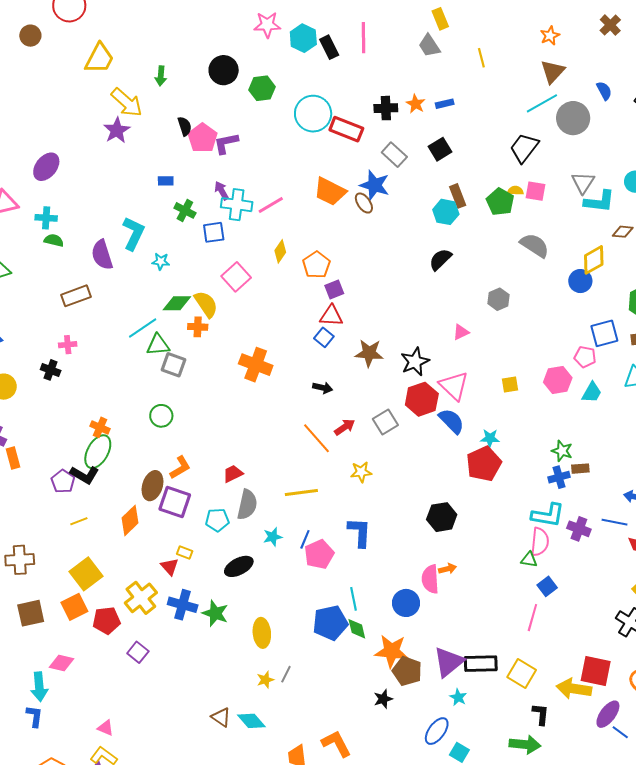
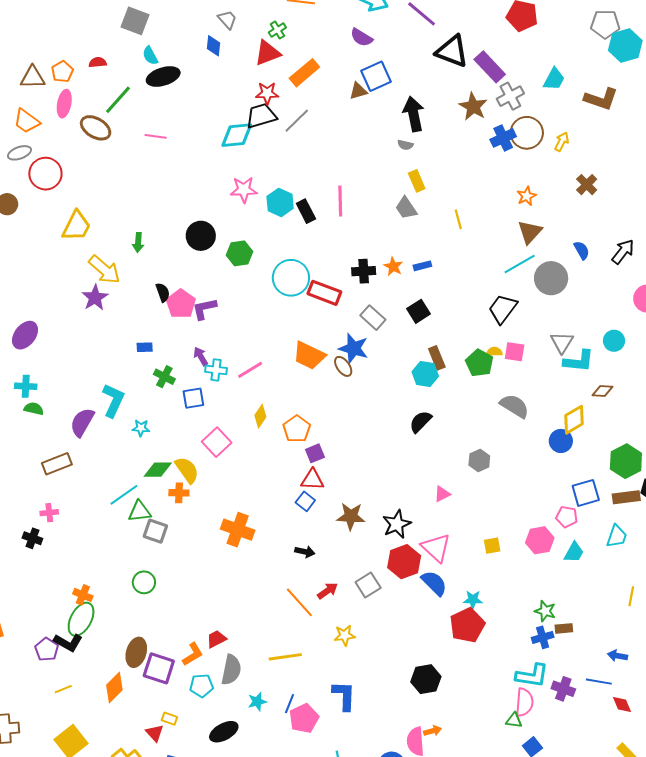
cyan cross: (237, 205) -> (216, 370), size x0.7
purple semicircle: (102, 255) -> (82, 422), turned 48
orange L-shape: (180, 468) -> (193, 654), moved

